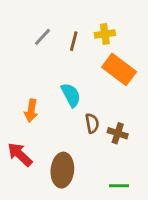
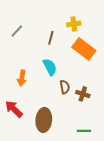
gray line: (43, 37) -> (17, 31), moved
brown line: (74, 41) -> (51, 38), moved

